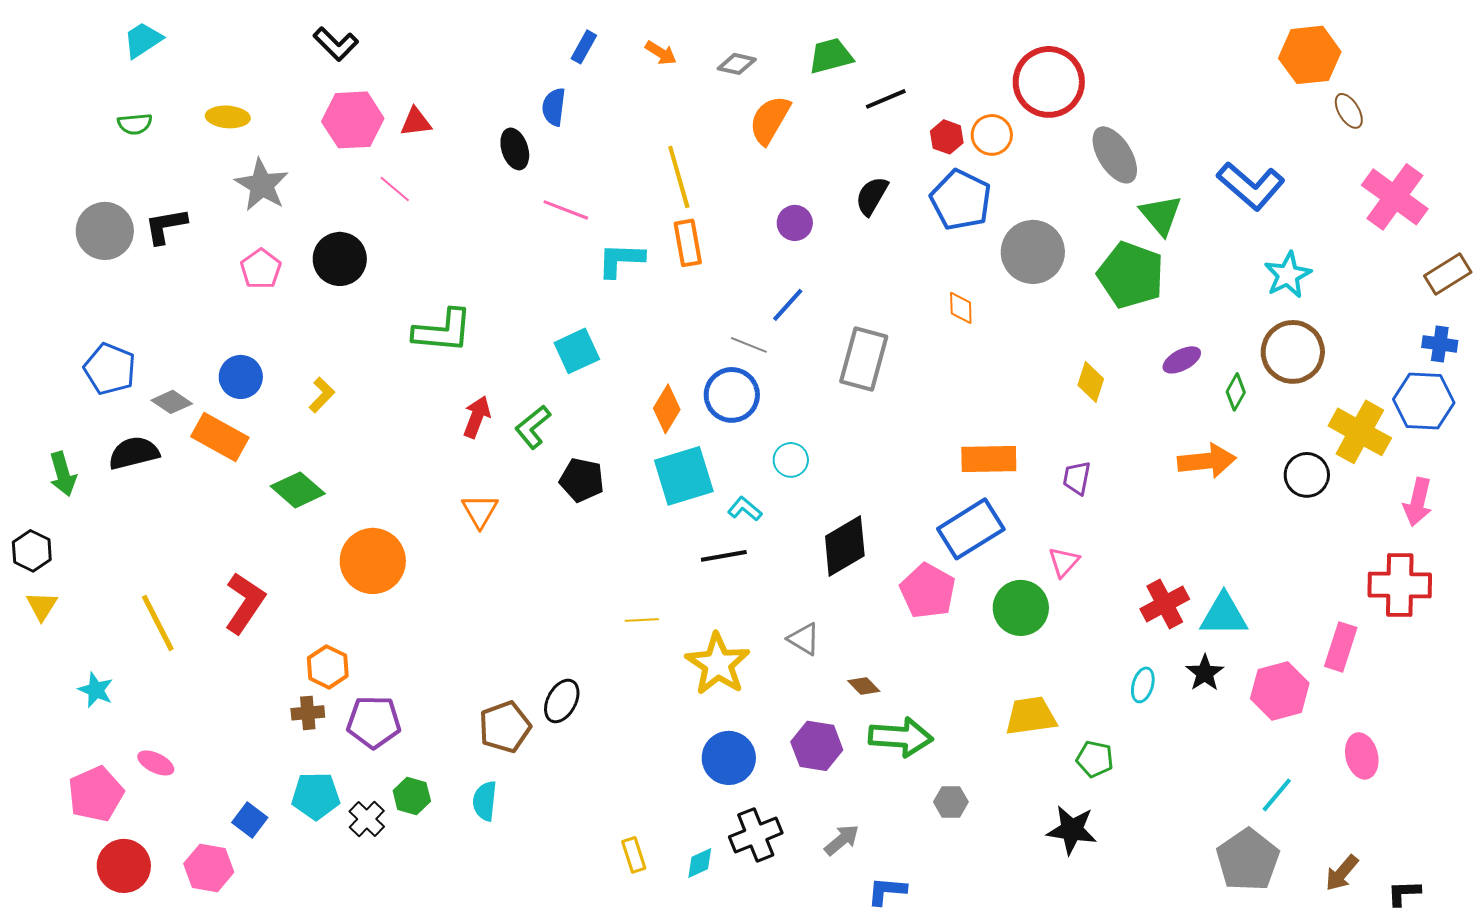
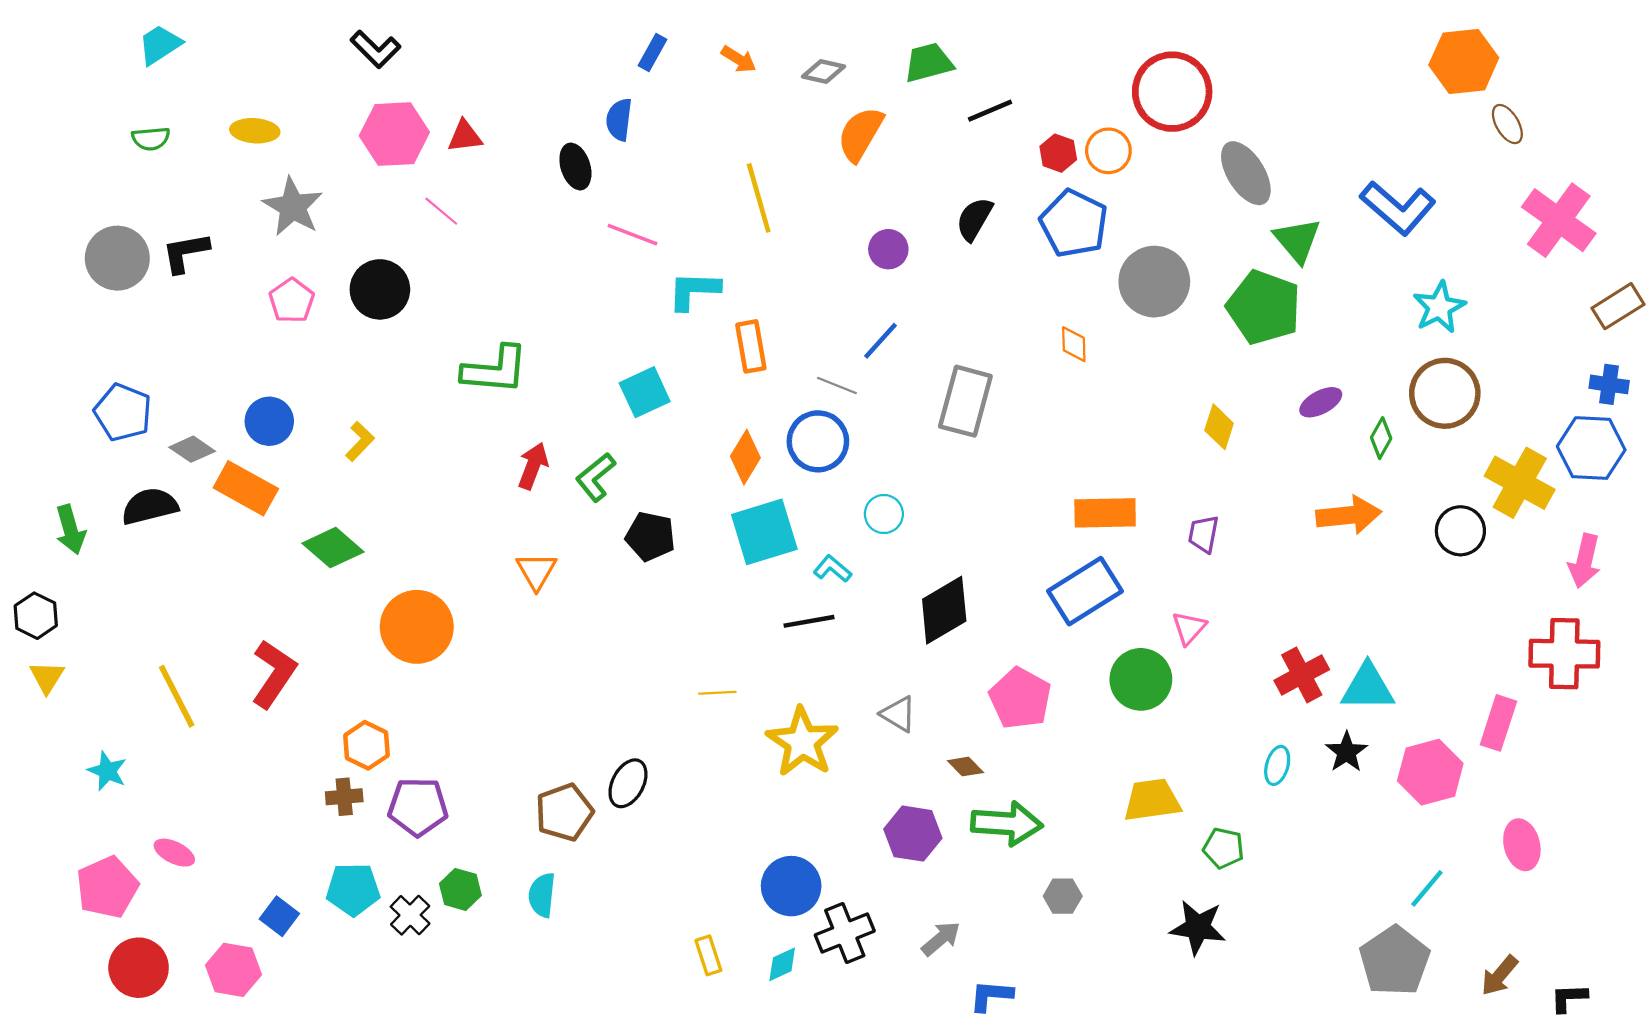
orange rectangle: (688, 243) -> (751, 346), moved
pink pentagon: (928, 591) -> (1020, 698), moved
blue circle: (729, 758) -> (791, 886), moved

